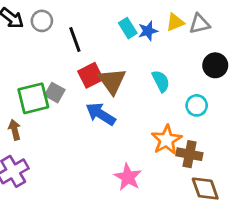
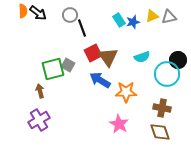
gray circle: (42, 21) -> (70, 15), moved
black circle: (215, 65) -> (178, 60), moved
cyan semicircle: (161, 81) -> (142, 57), turned 98
cyan circle: (197, 105) -> (167, 74), size x1.6
orange star: (167, 140) -> (126, 92), moved, turned 30
brown diamond: (205, 189) -> (160, 132), moved

